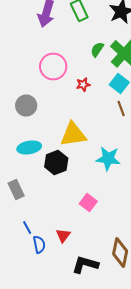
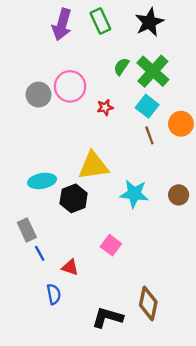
gray circle: (26, 106) -> (39, 95), moved
blue line: (27, 228) -> (40, 253), moved
red triangle: (63, 236) -> (70, 267), moved, turned -49

